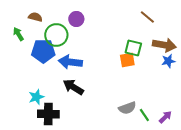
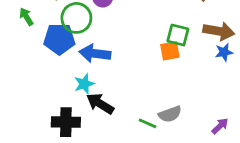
black arrow: (73, 87) -> (100, 104), moved
cyan star: (36, 97) -> (84, 84), moved
green line: (144, 115) -> (148, 123), moved, turned -32

